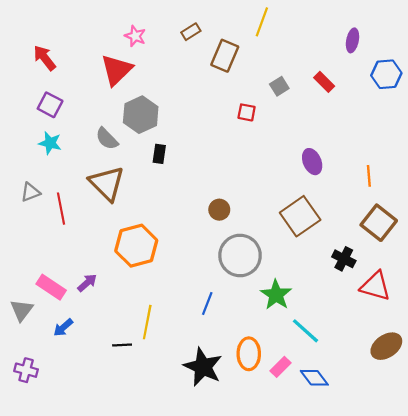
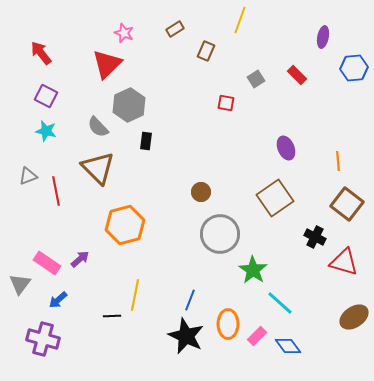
brown rectangle: (225, 56) -> (206, 51), size x0.7
blue line: (207, 304) -> (190, 300), moved
purple cross: (26, 370) -> (43, 339), moved, size x1.5

